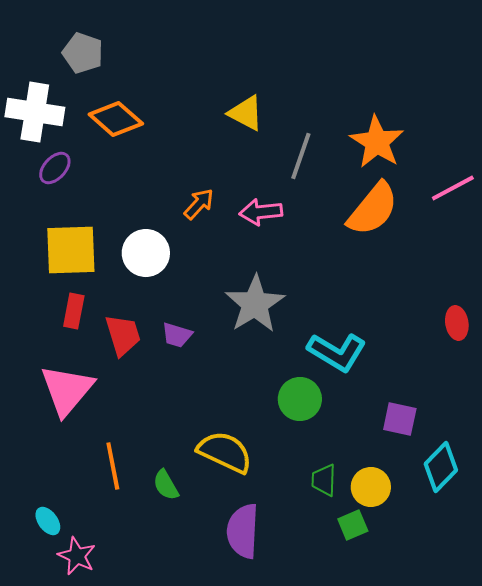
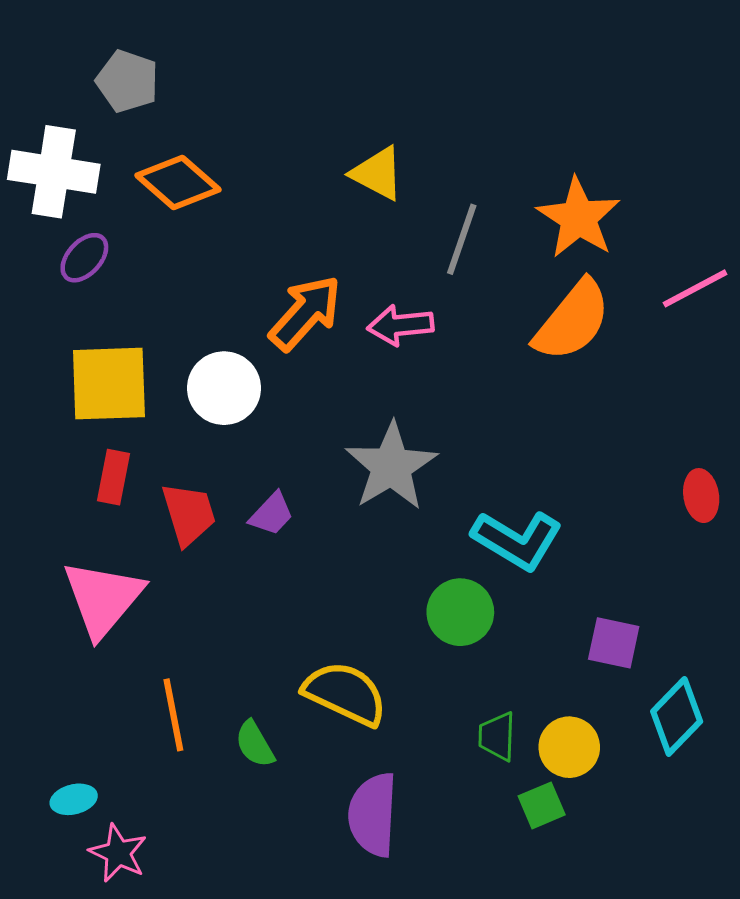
orange arrow: (199, 204) -> (305, 313), size x1.6
purple trapezoid: (177, 335) -> (272, 514), turned -64
cyan ellipse: (48, 521) -> (74, 799), turned -68

